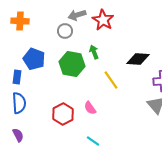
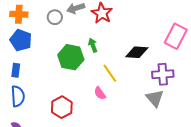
gray circle: (65, 31) -> (55, 17), moved
blue pentagon: (34, 59) -> (21, 40), moved
pink semicircle: (90, 108) -> (100, 93), moved

